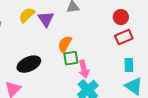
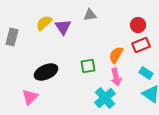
orange semicircle: (65, 44) -> (116, 55), moved
cyan rectangle: (129, 65) -> (146, 73), turned -56
pink arrow: (84, 69) -> (116, 77), moved

